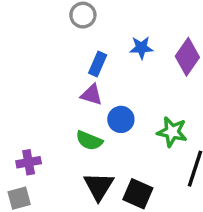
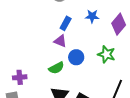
green star: (172, 132) -> (106, 54), moved
green semicircle: (89, 141) -> (56, 68), turned -56

